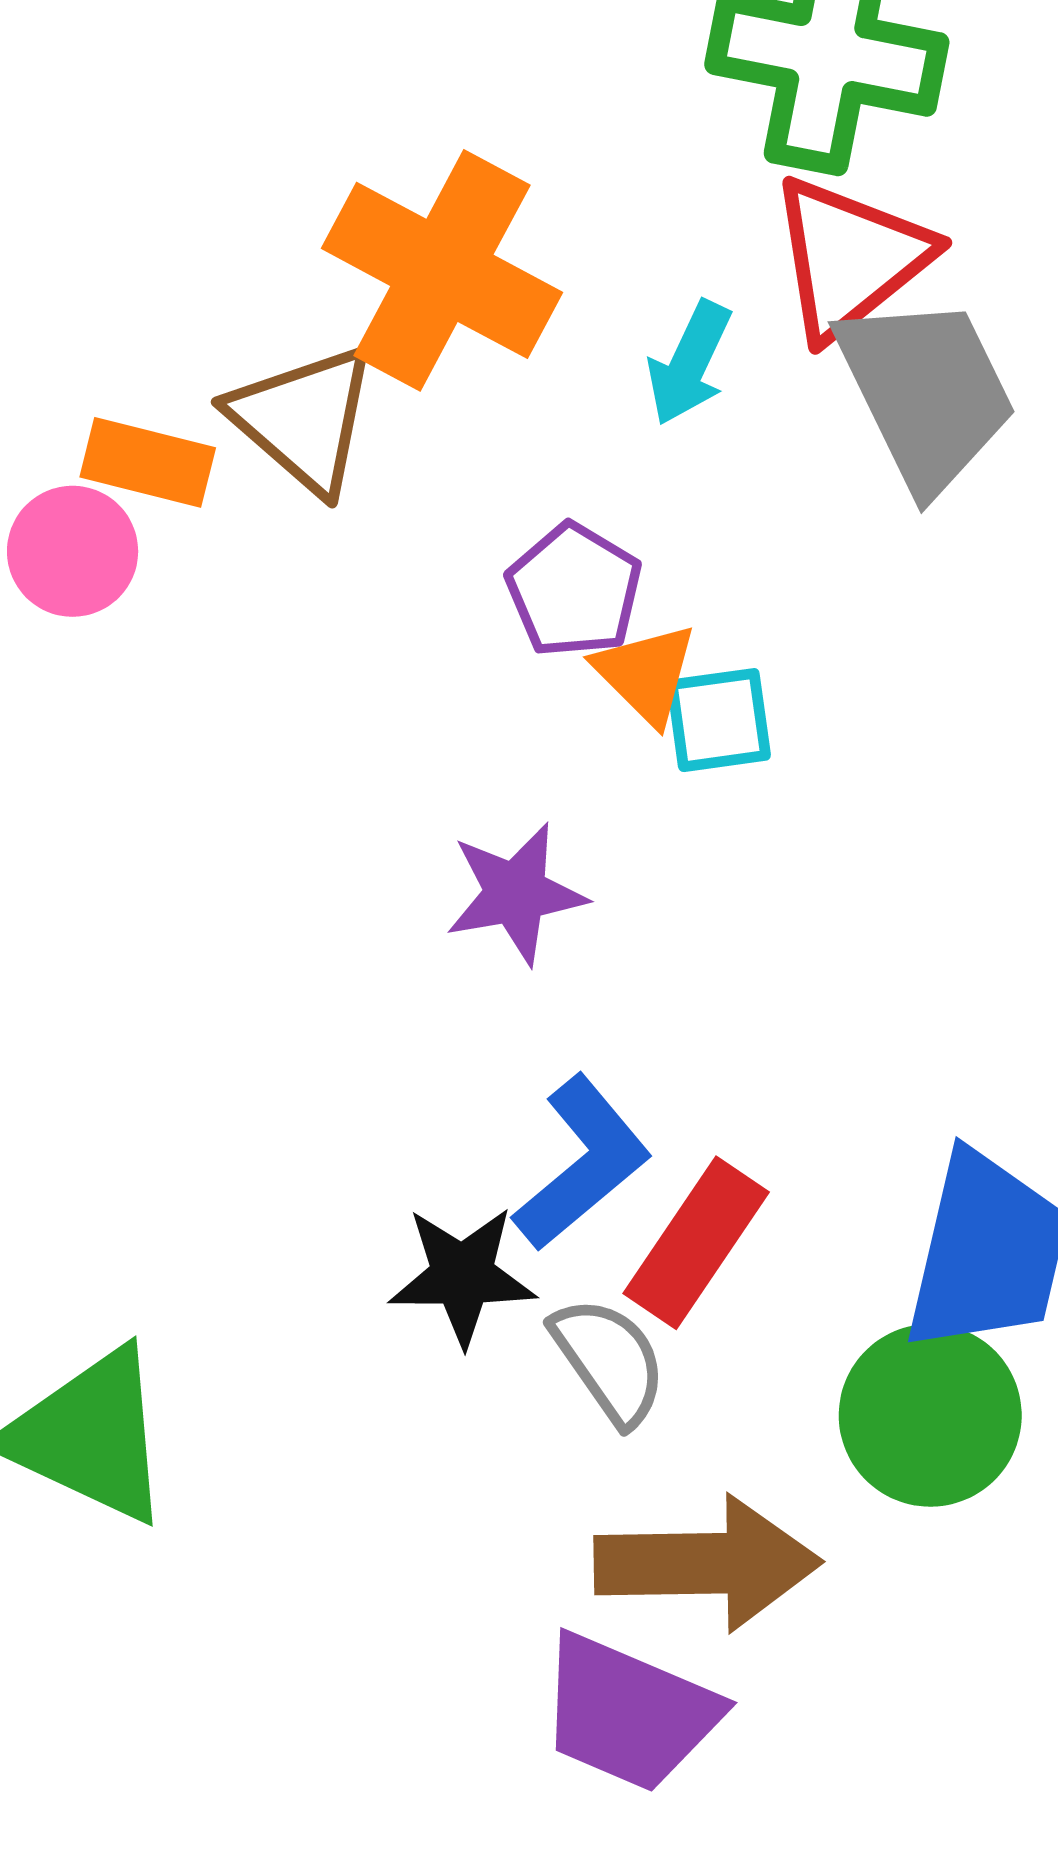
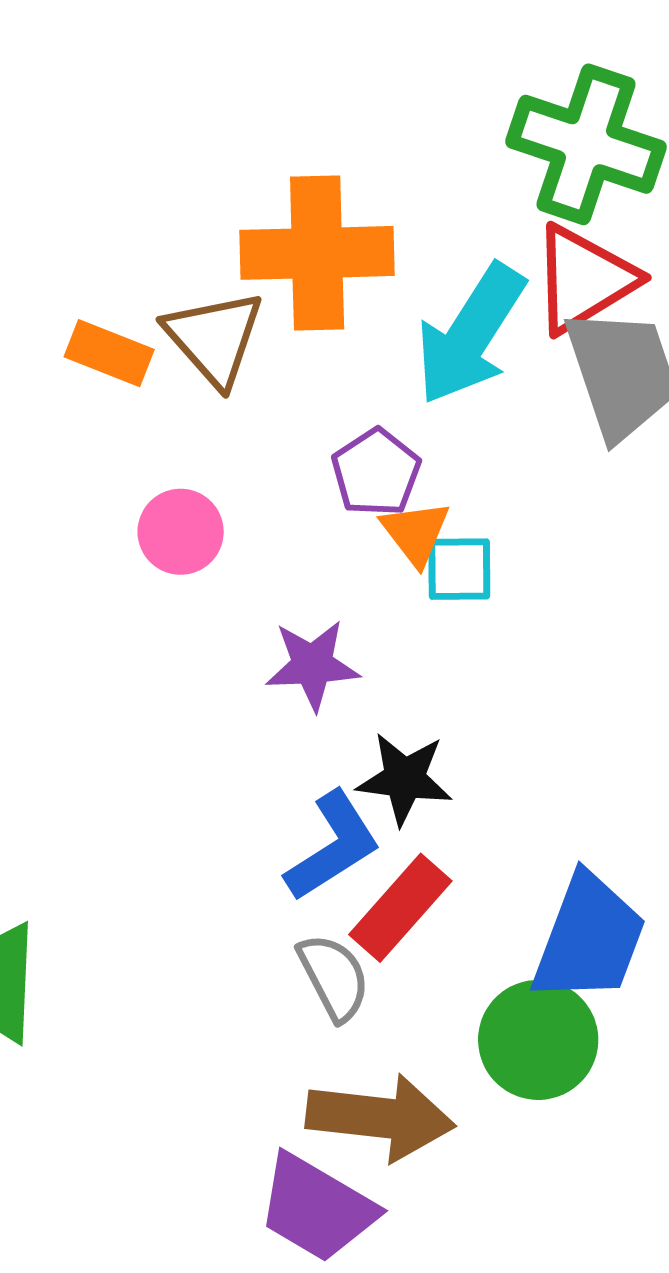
orange cross: (442, 270) -> (317, 253), turned -37
cyan arrow: (689, 363) -> (470, 334), size x1.8
pink circle: (73, 551) -> (181, 532), moved
black star: (462, 1276) -> (404, 779), moved

